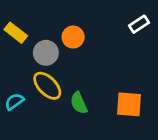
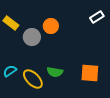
yellow ellipse: (47, 86) -> (33, 79), moved
green semicircle: (79, 103) -> (55, 72), turned -56

